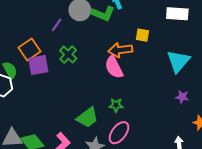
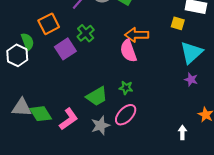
yellow square: (142, 35) -> (178, 23), moved
purple square: (38, 65) -> (65, 49), moved, turned -30
purple star: (182, 97) -> (191, 80), moved

